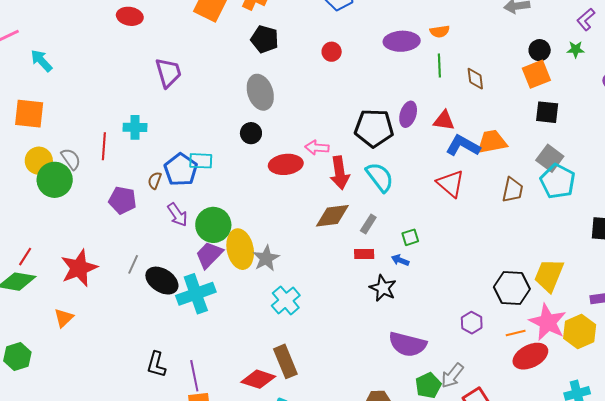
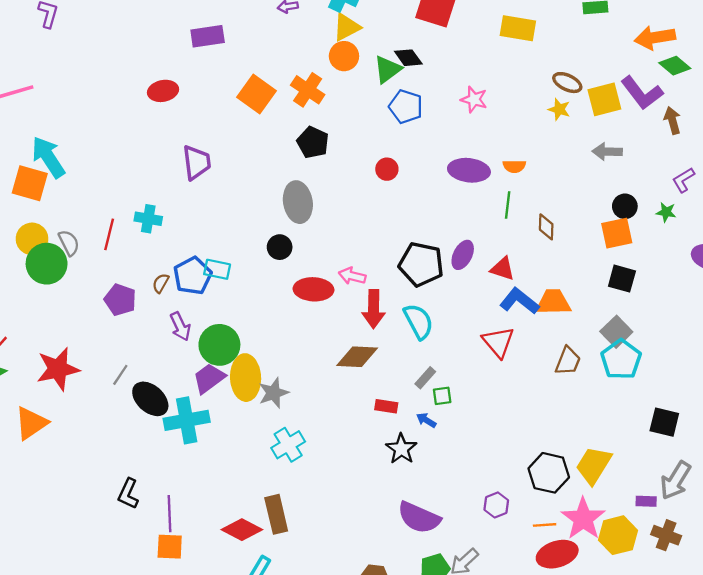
red ellipse: (130, 16) -> (163, 91), turned -30
cyan arrow: (41, 61) -> (48, 157), moved, size x1.5
gray rectangle: (368, 224) -> (425, 378), moved
orange triangle: (64, 318) -> (31, 423), size x1.5

